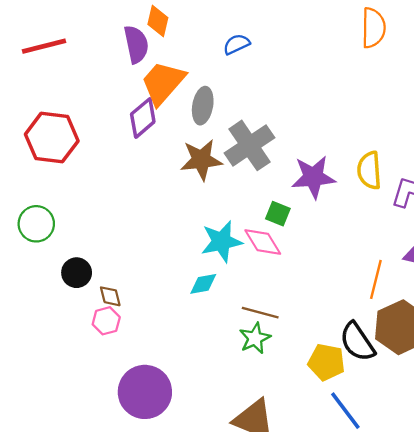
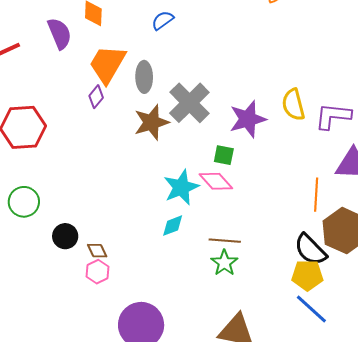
purple semicircle: (136, 44) -> (59, 33), moved
purple diamond: (143, 118) -> (96, 97), size x0.7
yellow pentagon: (326, 362) -> (307, 275), moved

